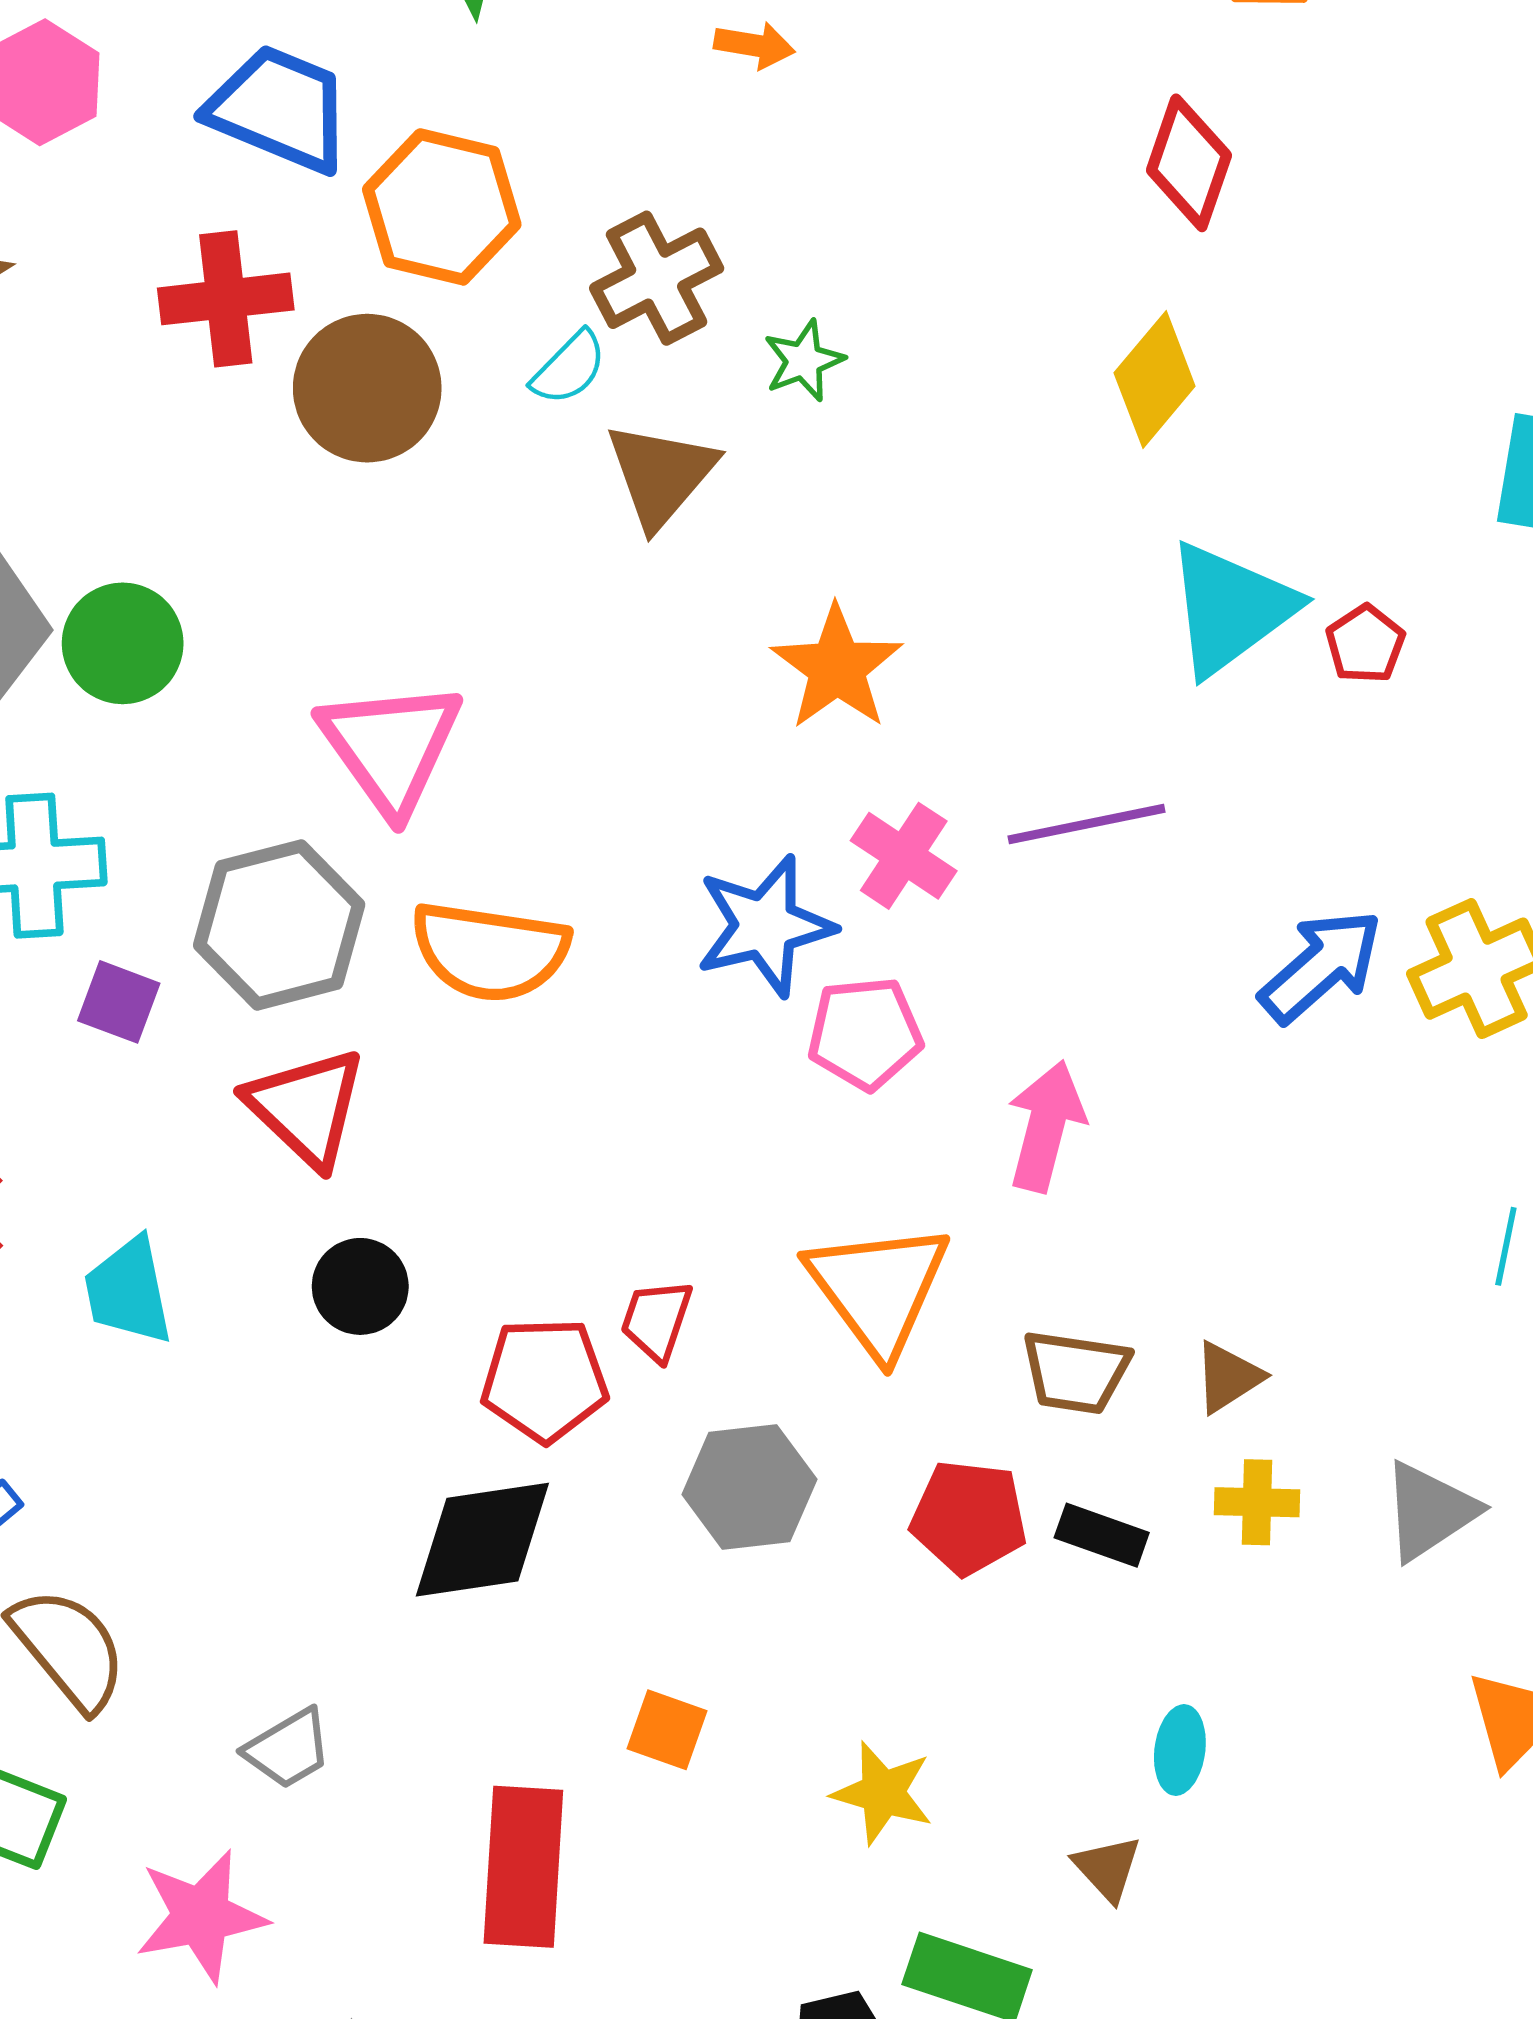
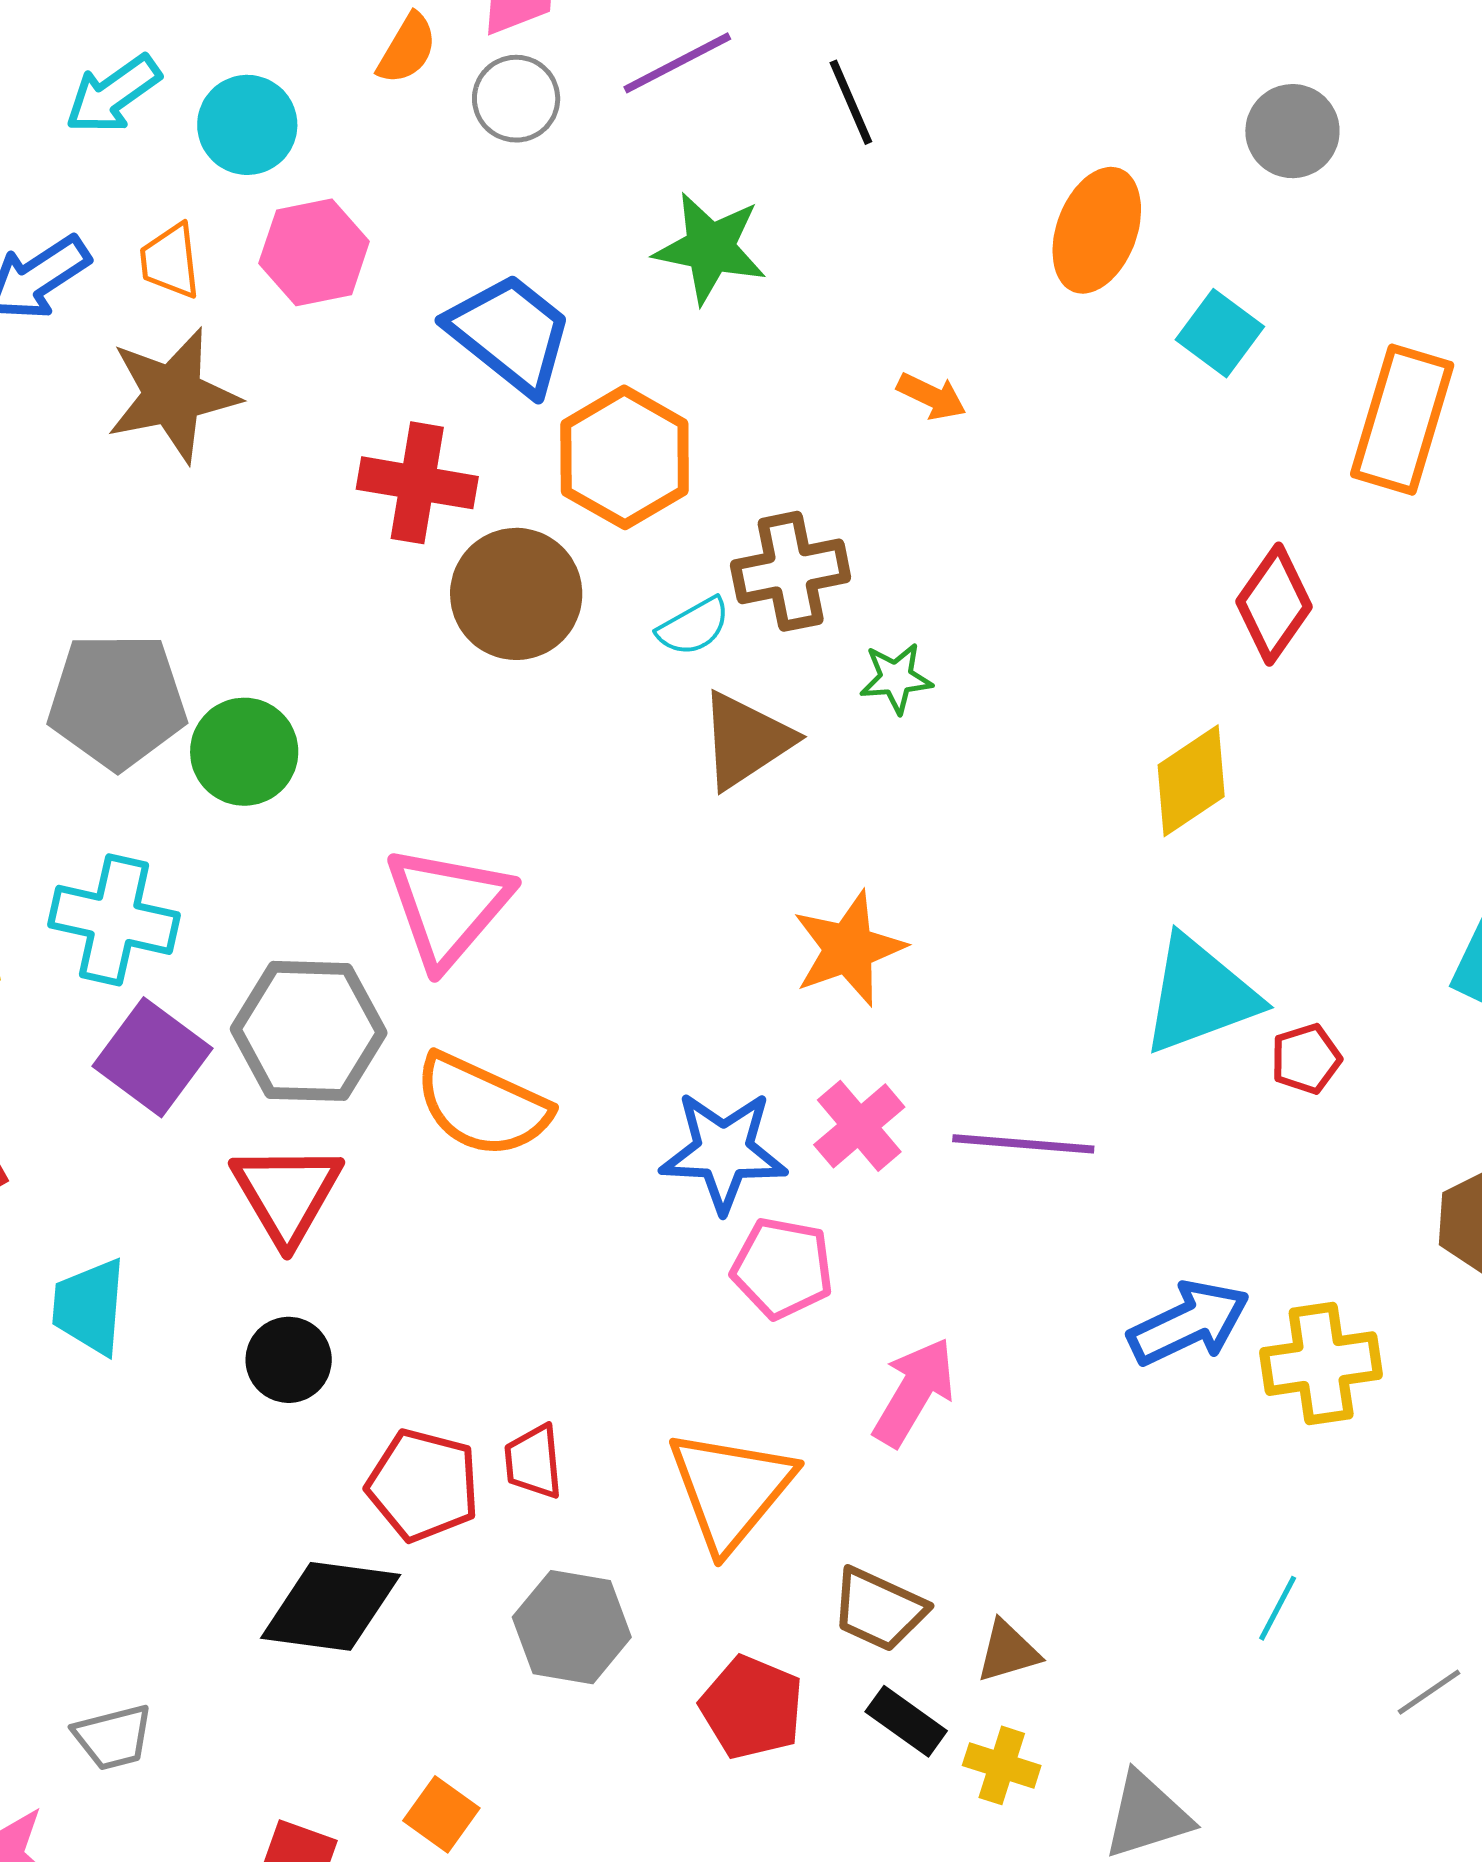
purple square: (119, 1002) -> (152, 1057), size x1.5
red trapezoid: (657, 1320) -> (534, 1462), turned -40
black rectangle: (1102, 1535) -> (906, 1721), moved

